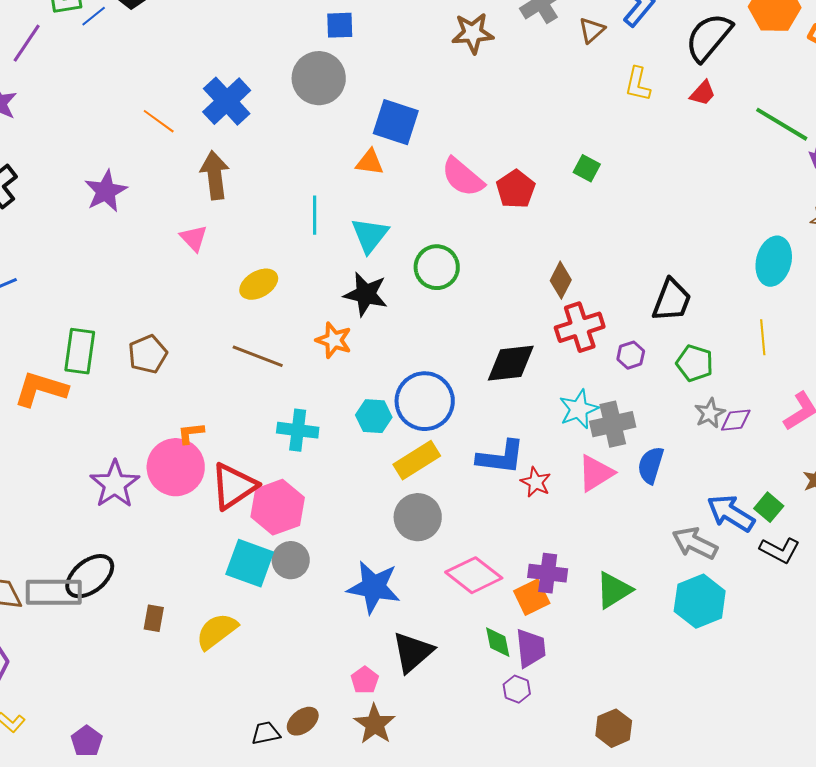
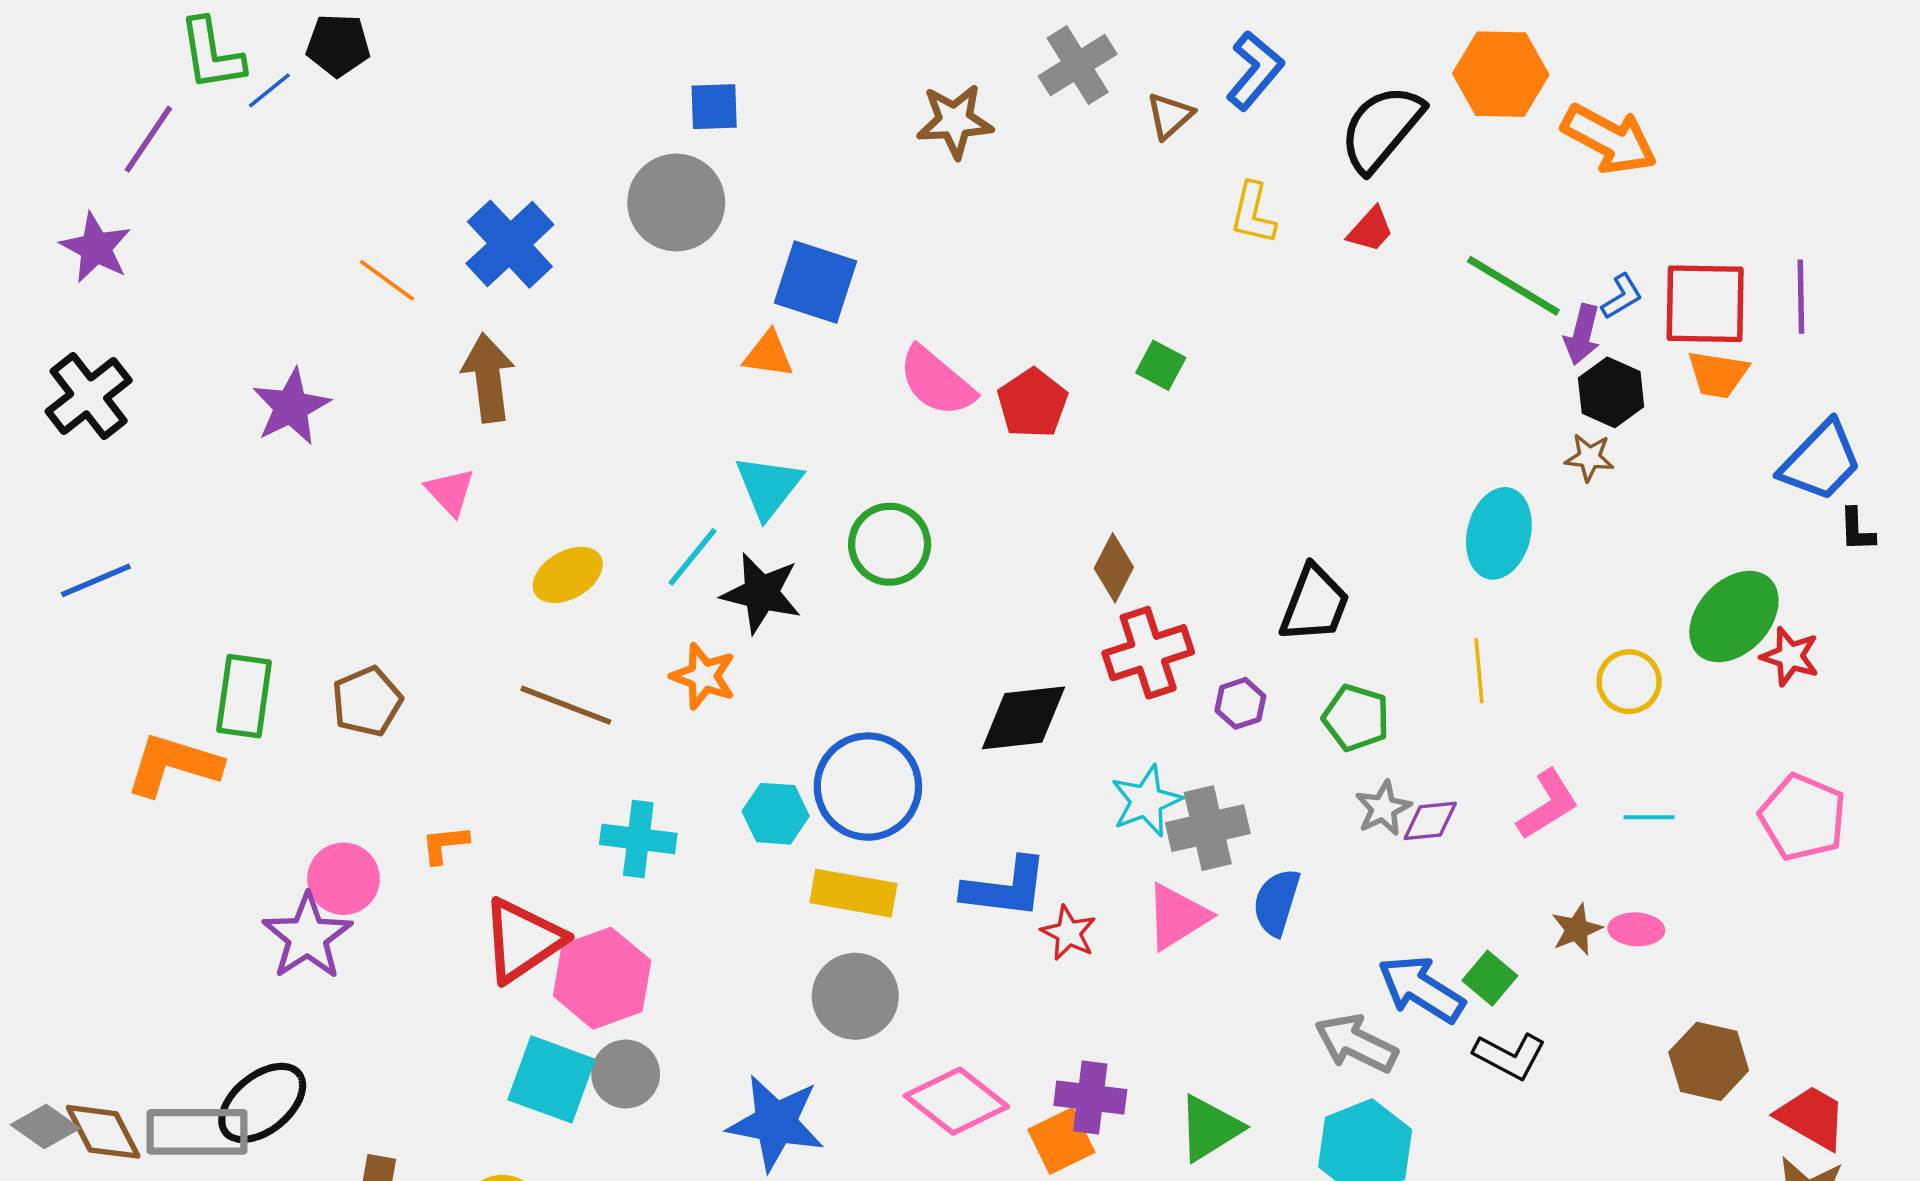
cyan line: (315, 215) -> (693, 557), moved, turned 39
yellow rectangle: (417, 460) -> (853, 893), turned 42
pink circle: (176, 467) -> (344, 879), moved, size x0.7

